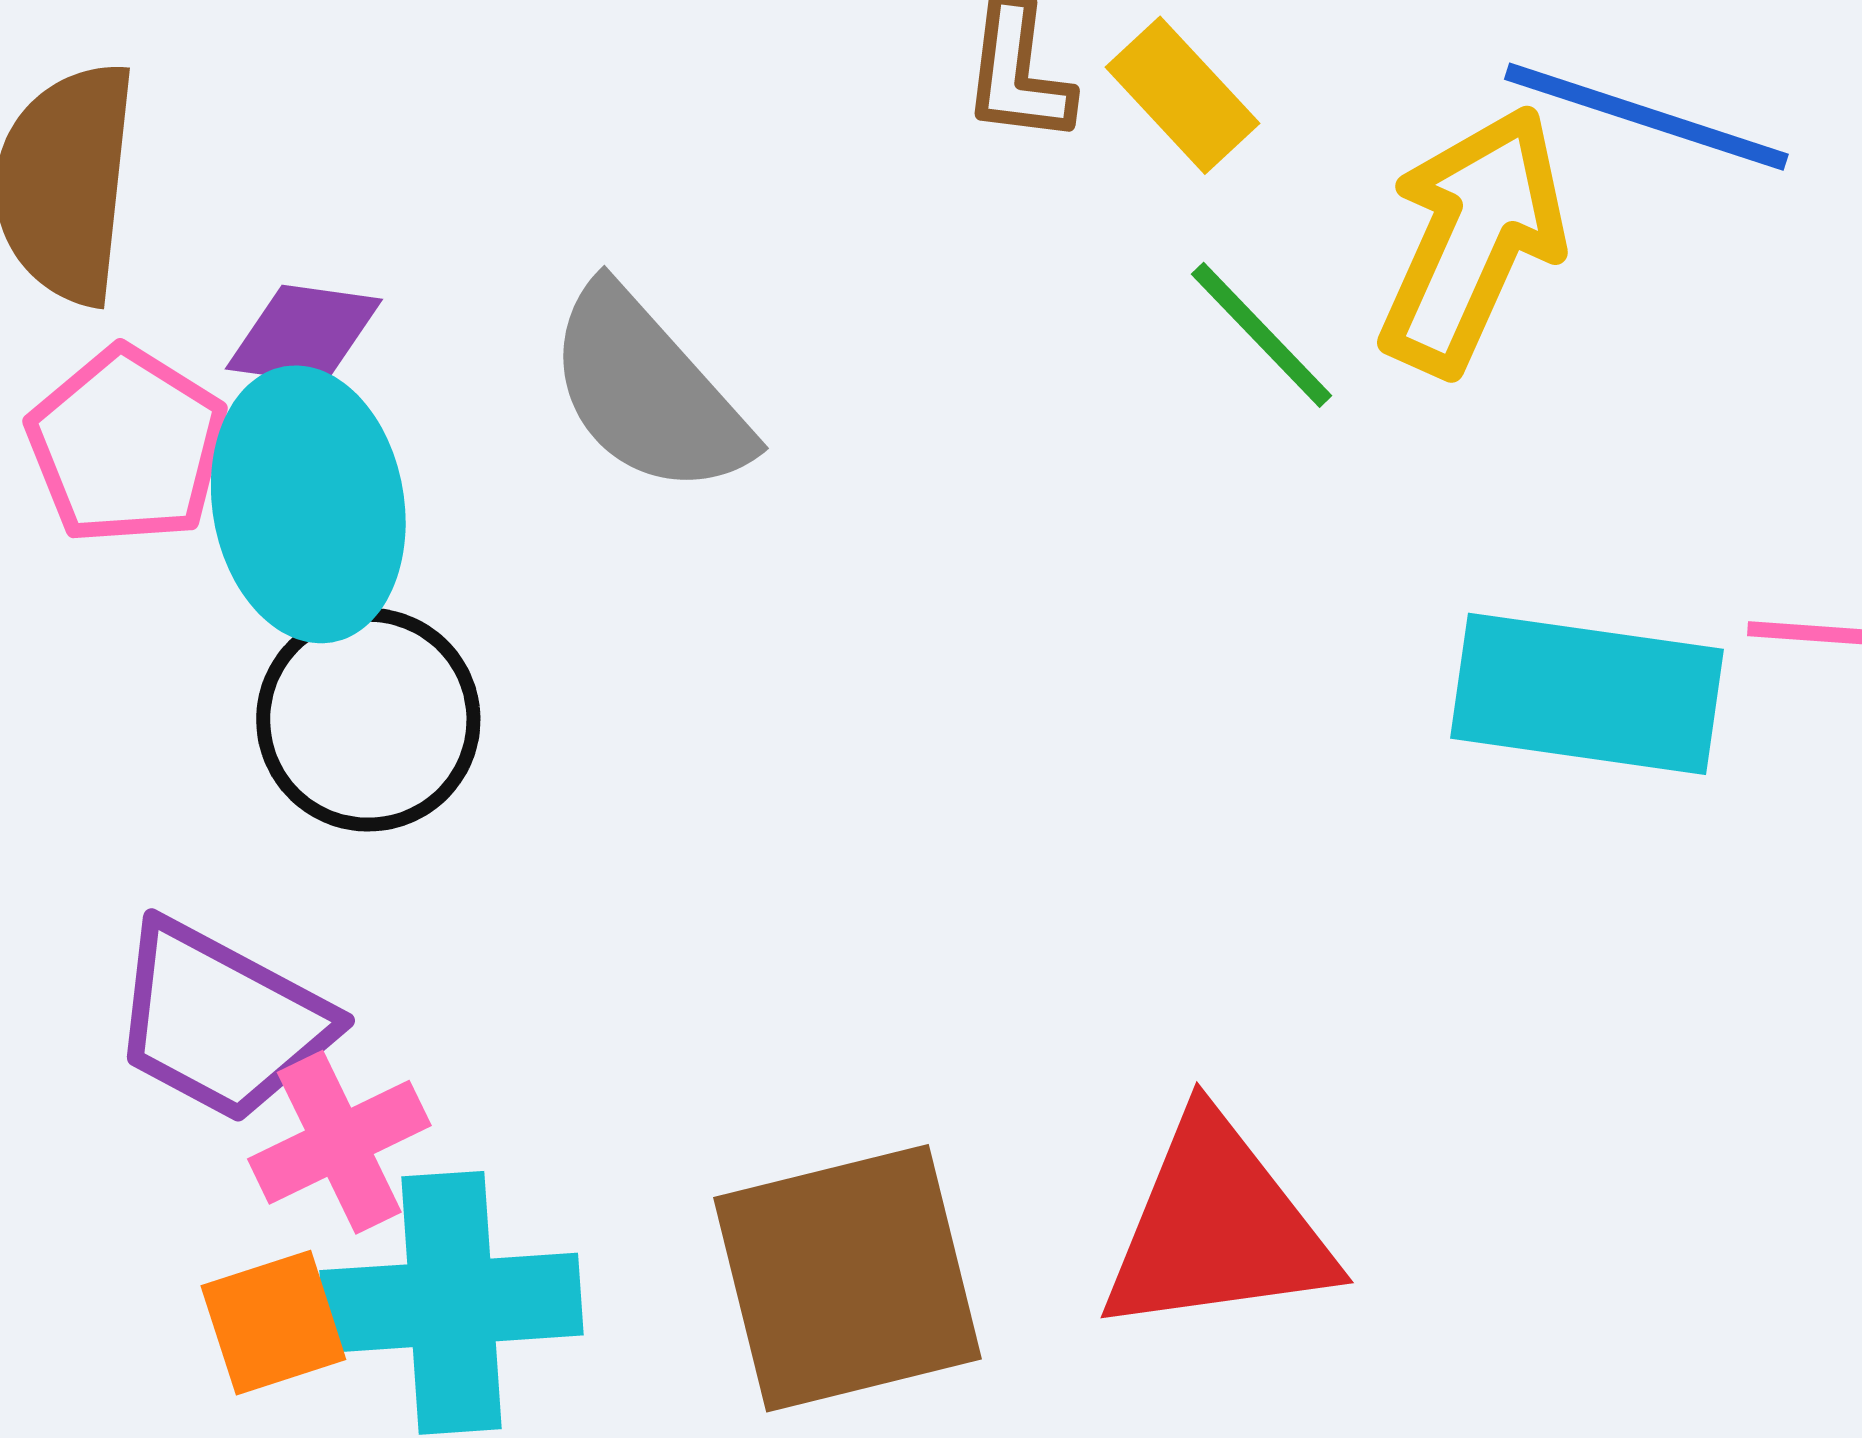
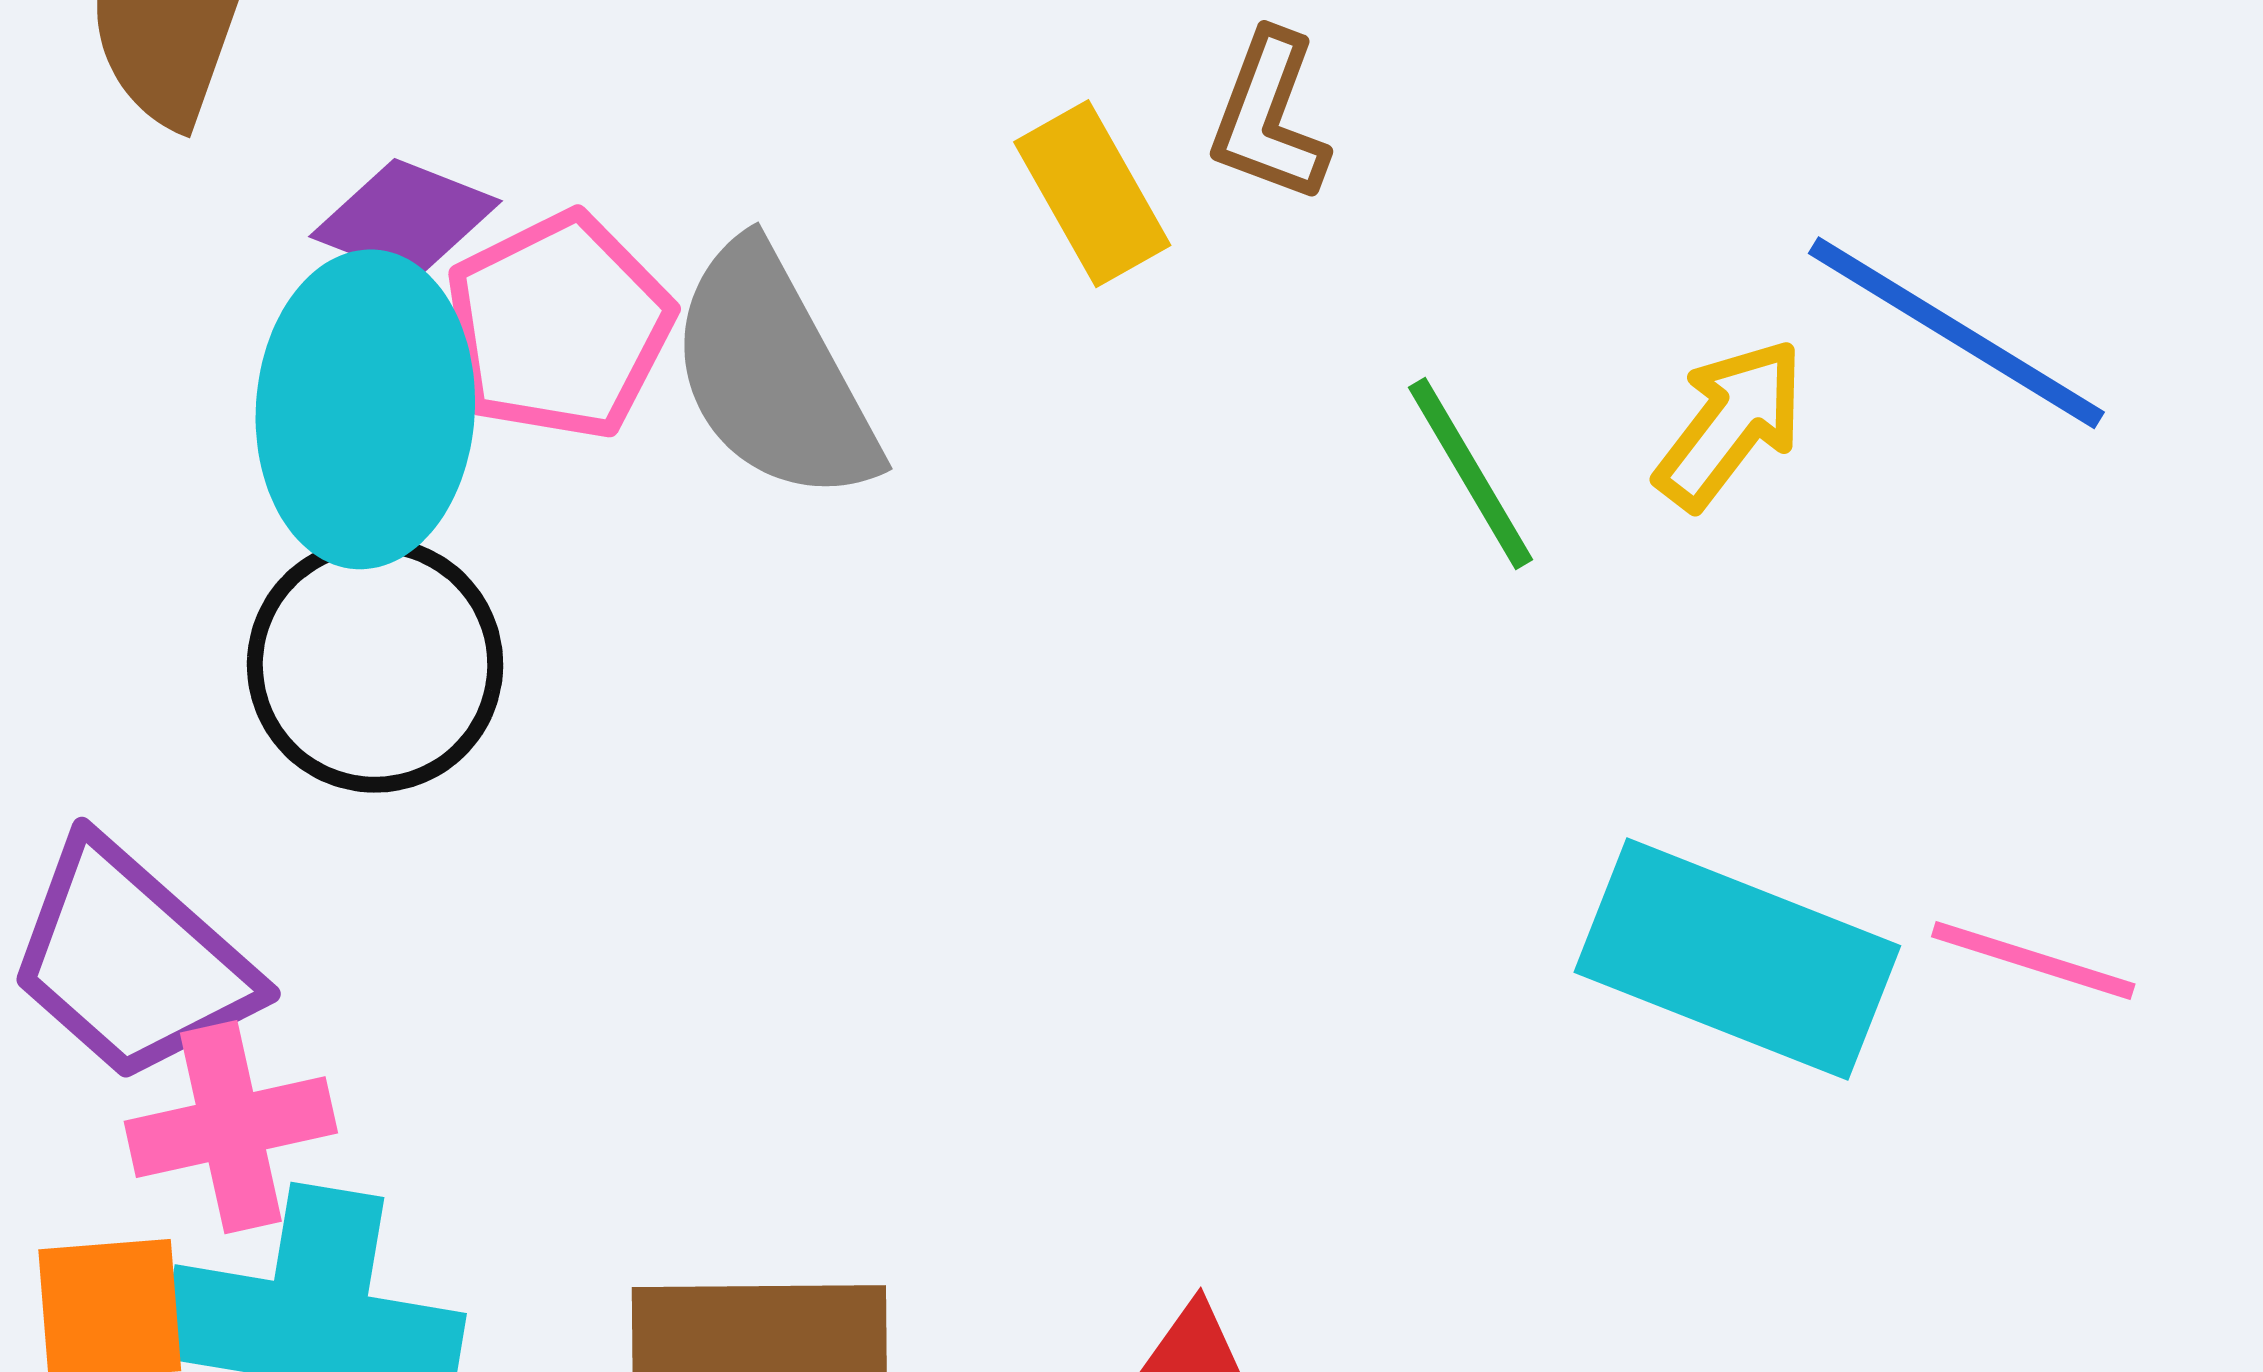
yellow rectangle: (1182, 95) -> (1092, 194), moved
yellow arrow: (1472, 240) -> (1730, 424), size x0.6
pink pentagon: (127, 446) -> (559, 326), moved

